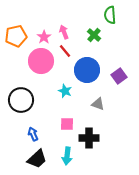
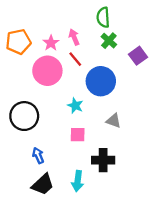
green semicircle: (110, 15) -> (103, 17), moved
purple square: (119, 76) -> (138, 56), moved
pink square: (67, 124) -> (78, 135), moved

